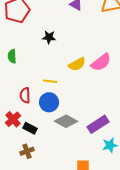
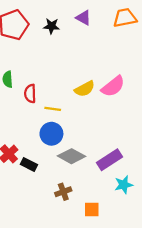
black star: (49, 37) -> (51, 26), moved
red semicircle: (25, 95) -> (30, 94), moved
brown cross: (27, 151) -> (63, 192), moved

